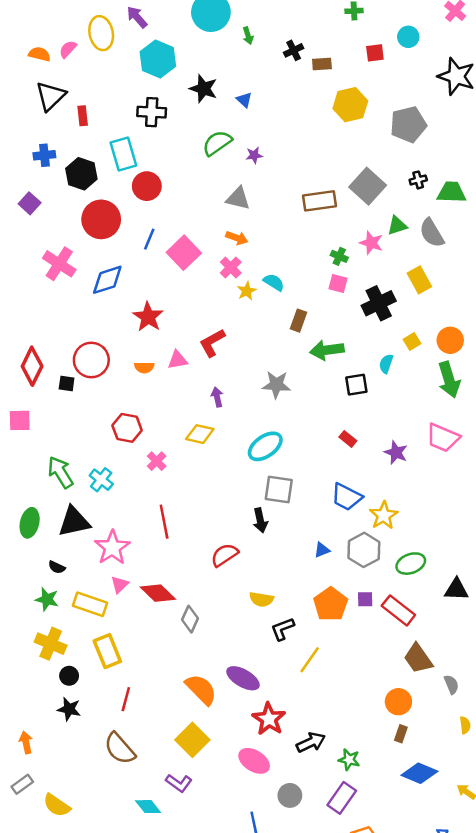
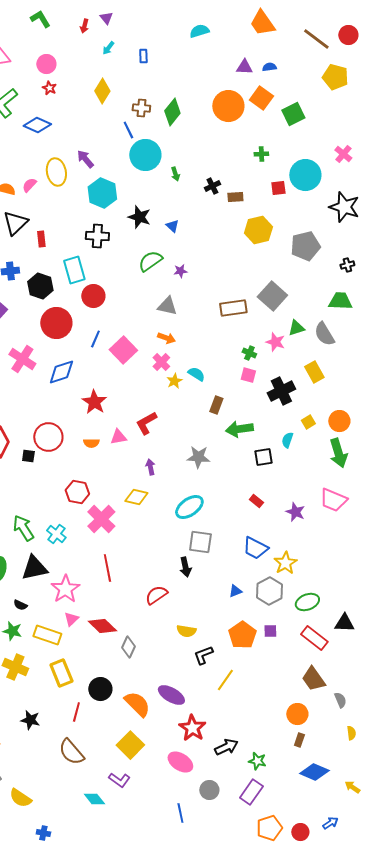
cyan circle: (408, 37) -> (305, 175), size x1.8
black cross: (418, 180) -> (347, 265), moved
pink cross: (157, 461) -> (101, 519), size x1.8
red rectangle: (398, 610) -> (314, 638), moved
black circle: (69, 676) -> (100, 689), moved, size x1.5

